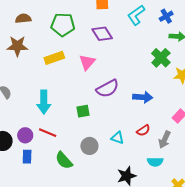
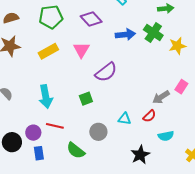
blue arrow: (143, 97) -> (125, 35), moved
red semicircle: (143, 130) -> (149, 116), moved
gray arrow: (165, 140) -> (161, 97), moved, turned 42

